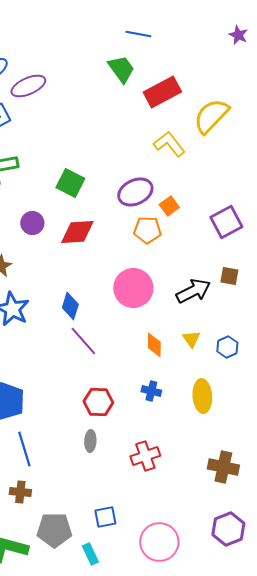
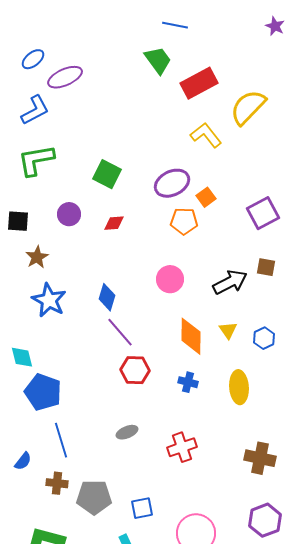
red diamond: (77, 232) -> (114, 223), size x0.6
pink circle: (133, 288) -> (170, 279), size x0.7
orange diamond: (154, 345) -> (191, 336), size x1.5
red hexagon: (98, 402) -> (135, 370), moved
gray ellipse: (90, 441) -> (127, 432), turned 65
gray pentagon: (54, 530) -> (94, 497), moved

